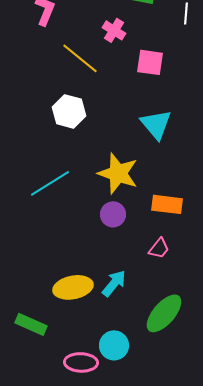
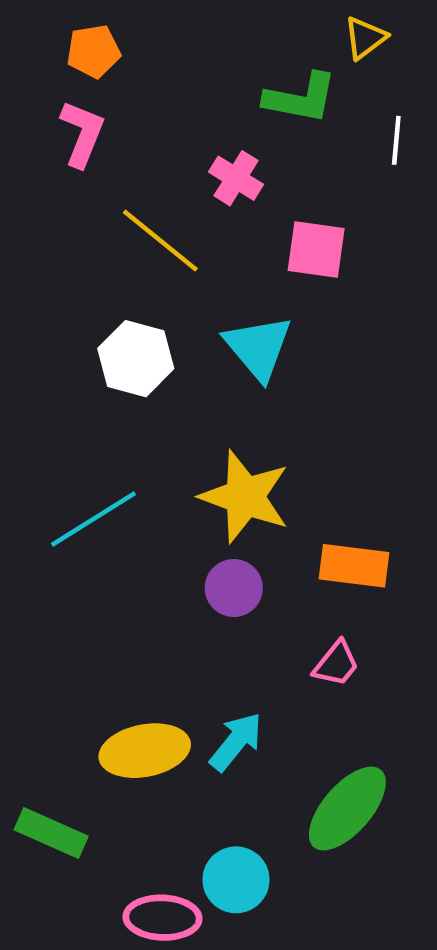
cyan triangle: (156, 124) -> (258, 347), moved

